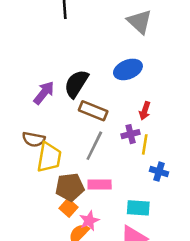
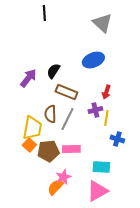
black semicircle: (76, 84) -> (53, 71), size x0.7
brown semicircle: (34, 139) -> (50, 114), moved, turned 78
orange square: (69, 208) -> (29, 145), moved

